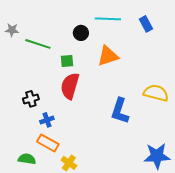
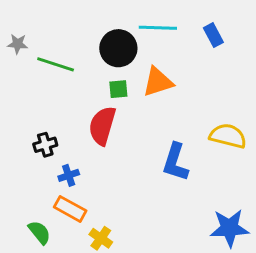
black circle: (81, 33) -> (118, 48), size x1.6
green square: (67, 61) -> (118, 89), moved
green semicircle: (27, 159) -> (39, 232), turned 42

